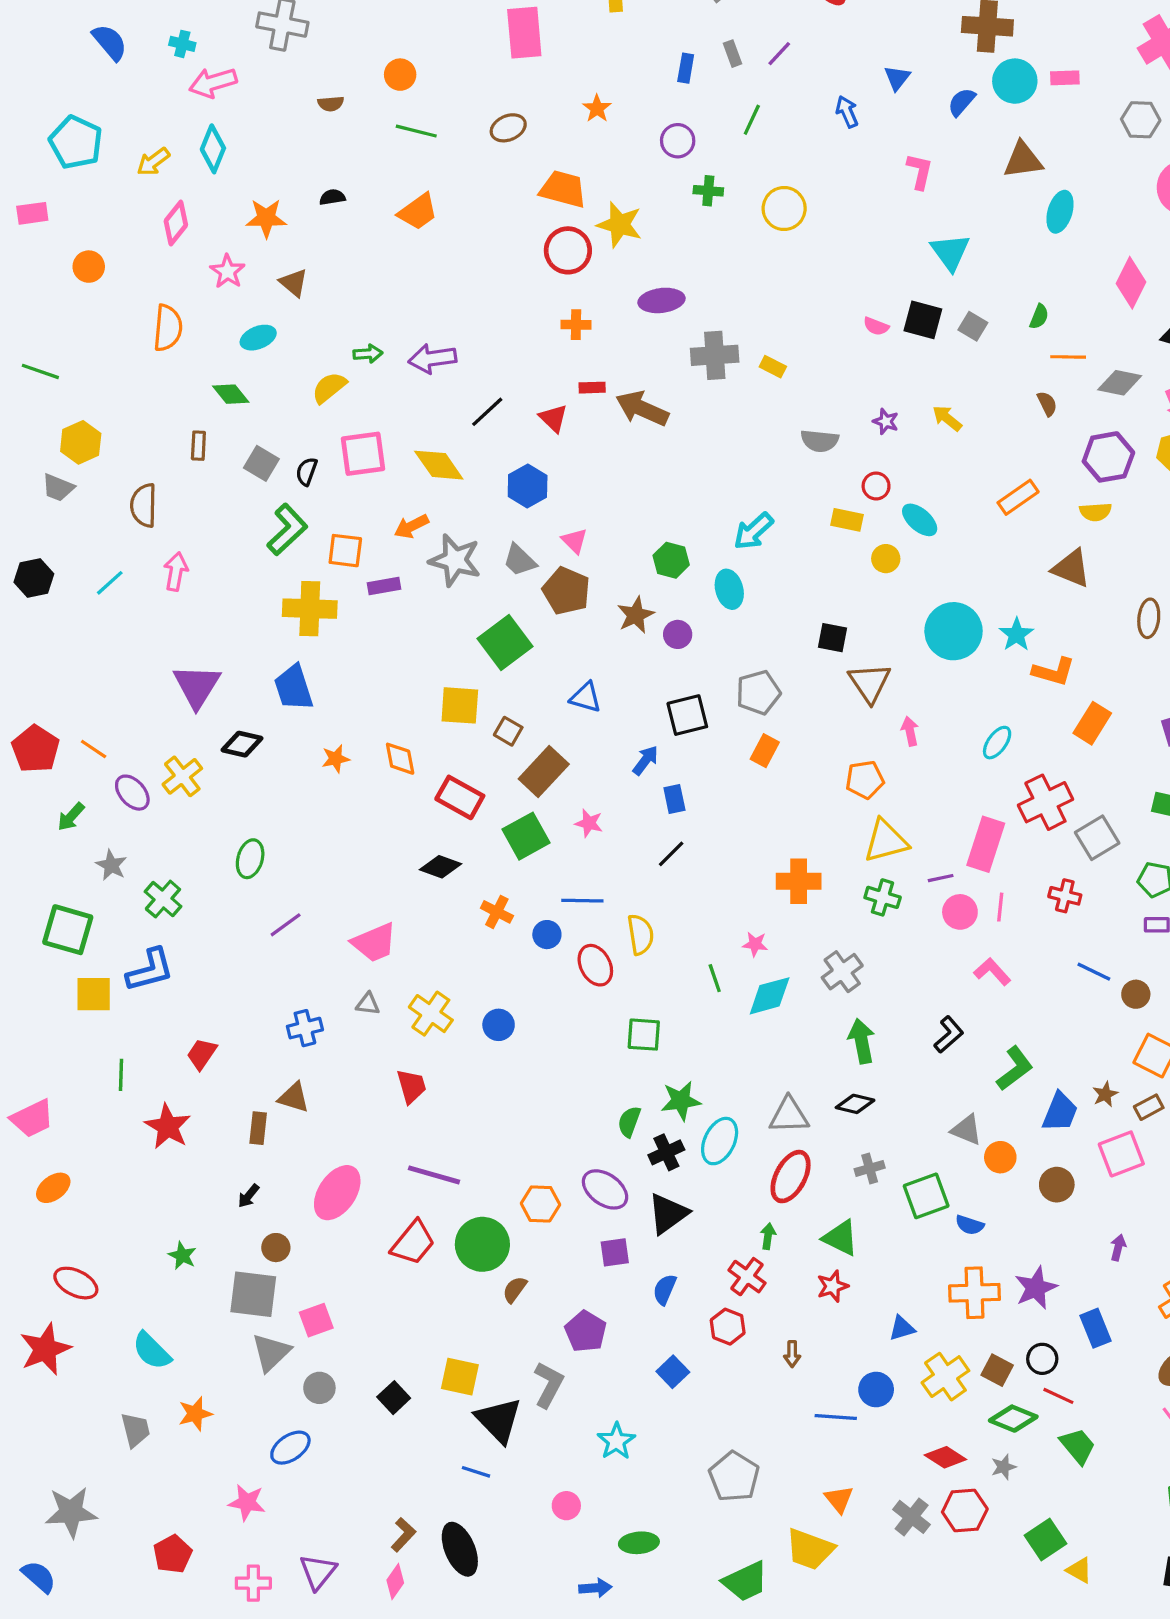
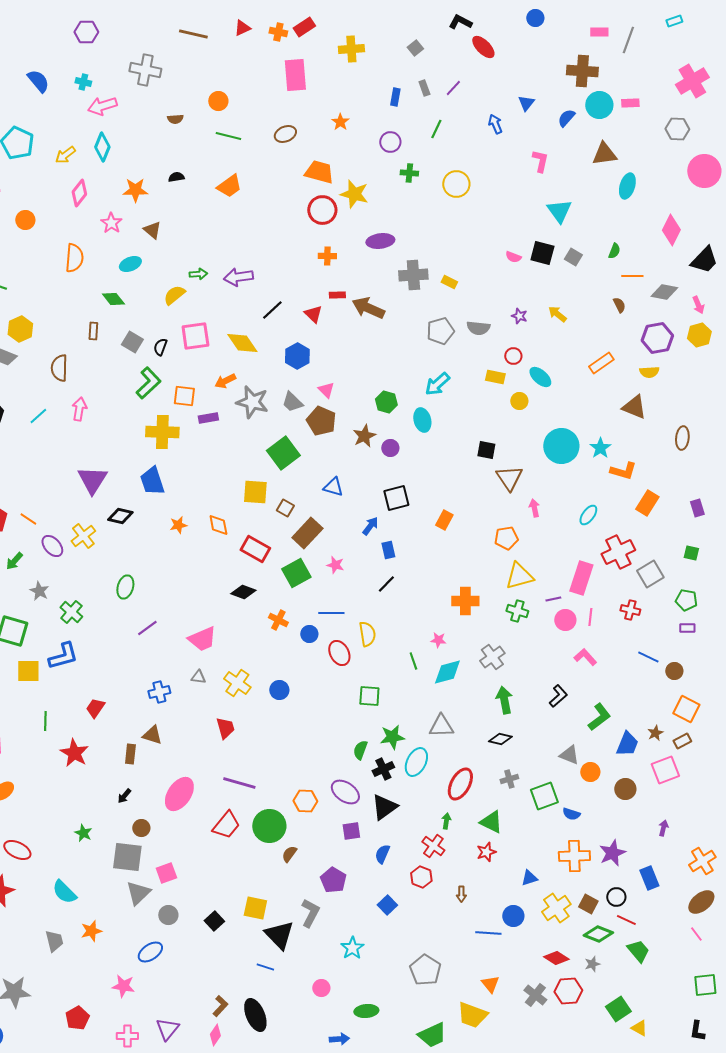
gray pentagon: (758, 693) -> (440, 331), moved
gray triangle: (789, 1115) -> (441, 726), moved

